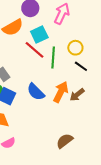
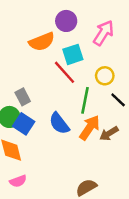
yellow circle: (75, 48) -> (105, 76), moved
green line: (53, 57) -> (85, 100), moved

